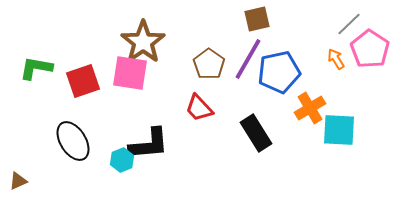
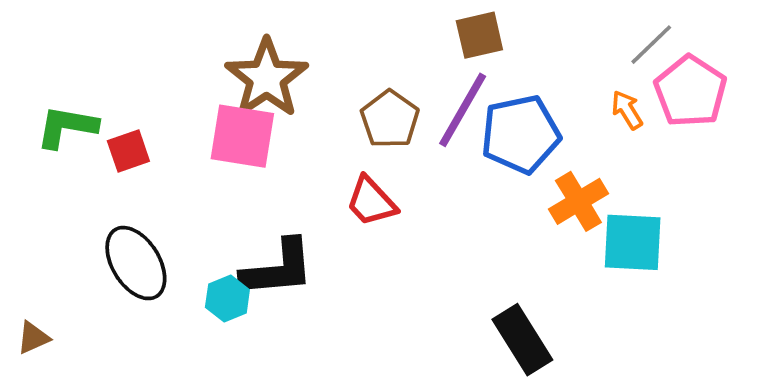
red square: (83, 81) -> (128, 151), moved, size x0.7
black rectangle: (256, 133) -> (522, 340), moved

